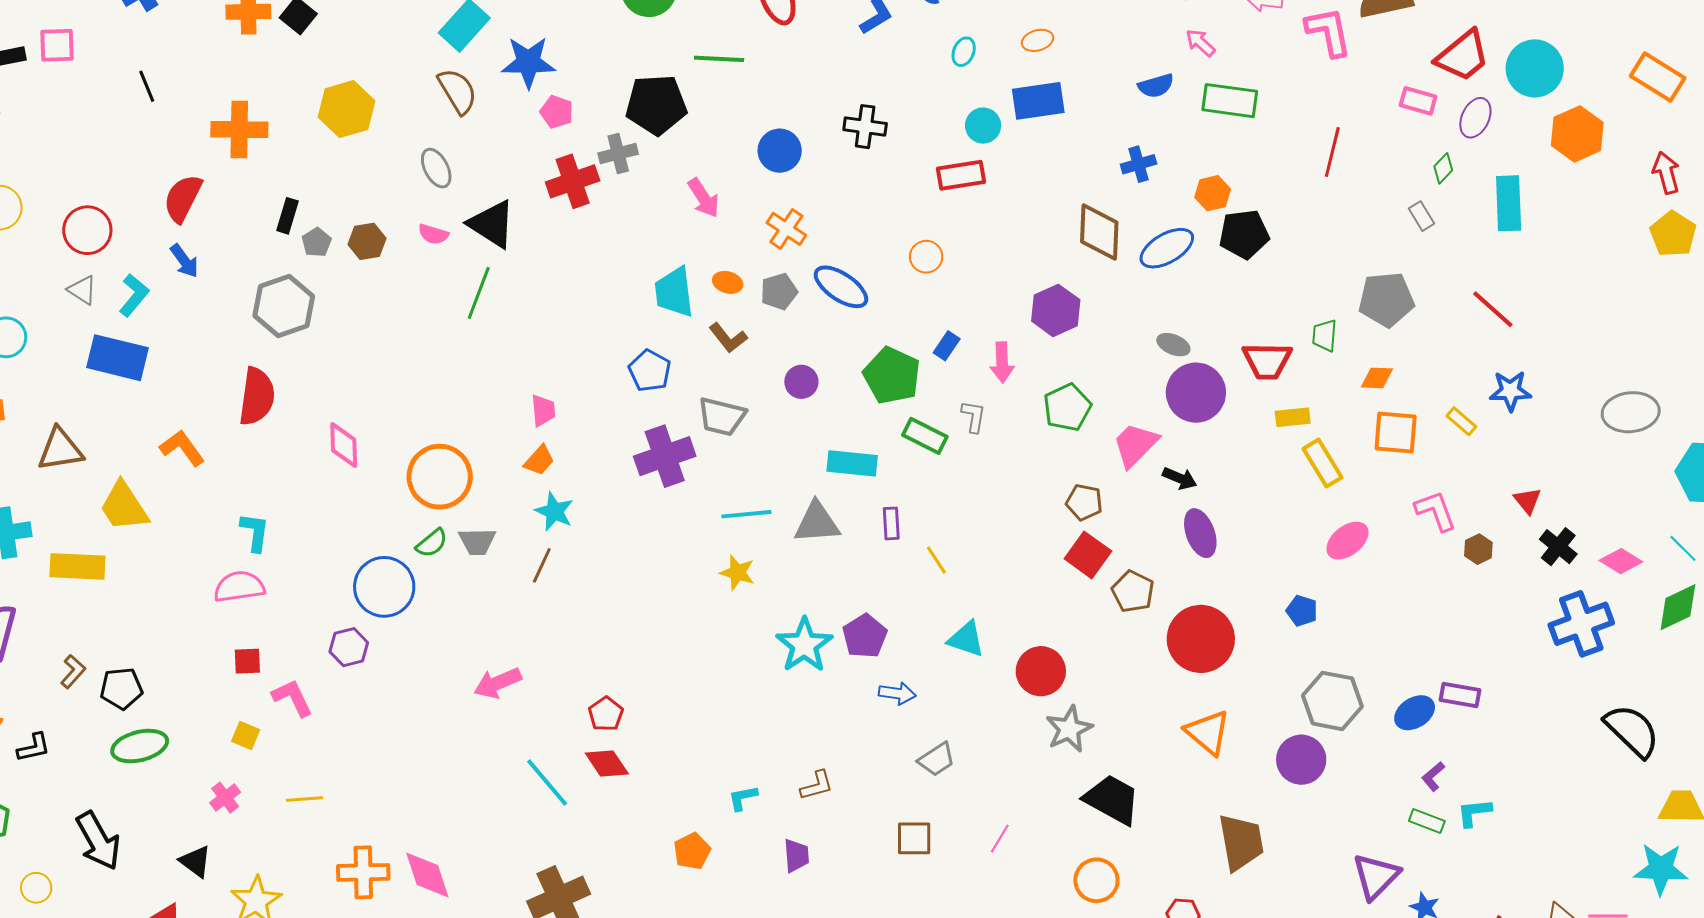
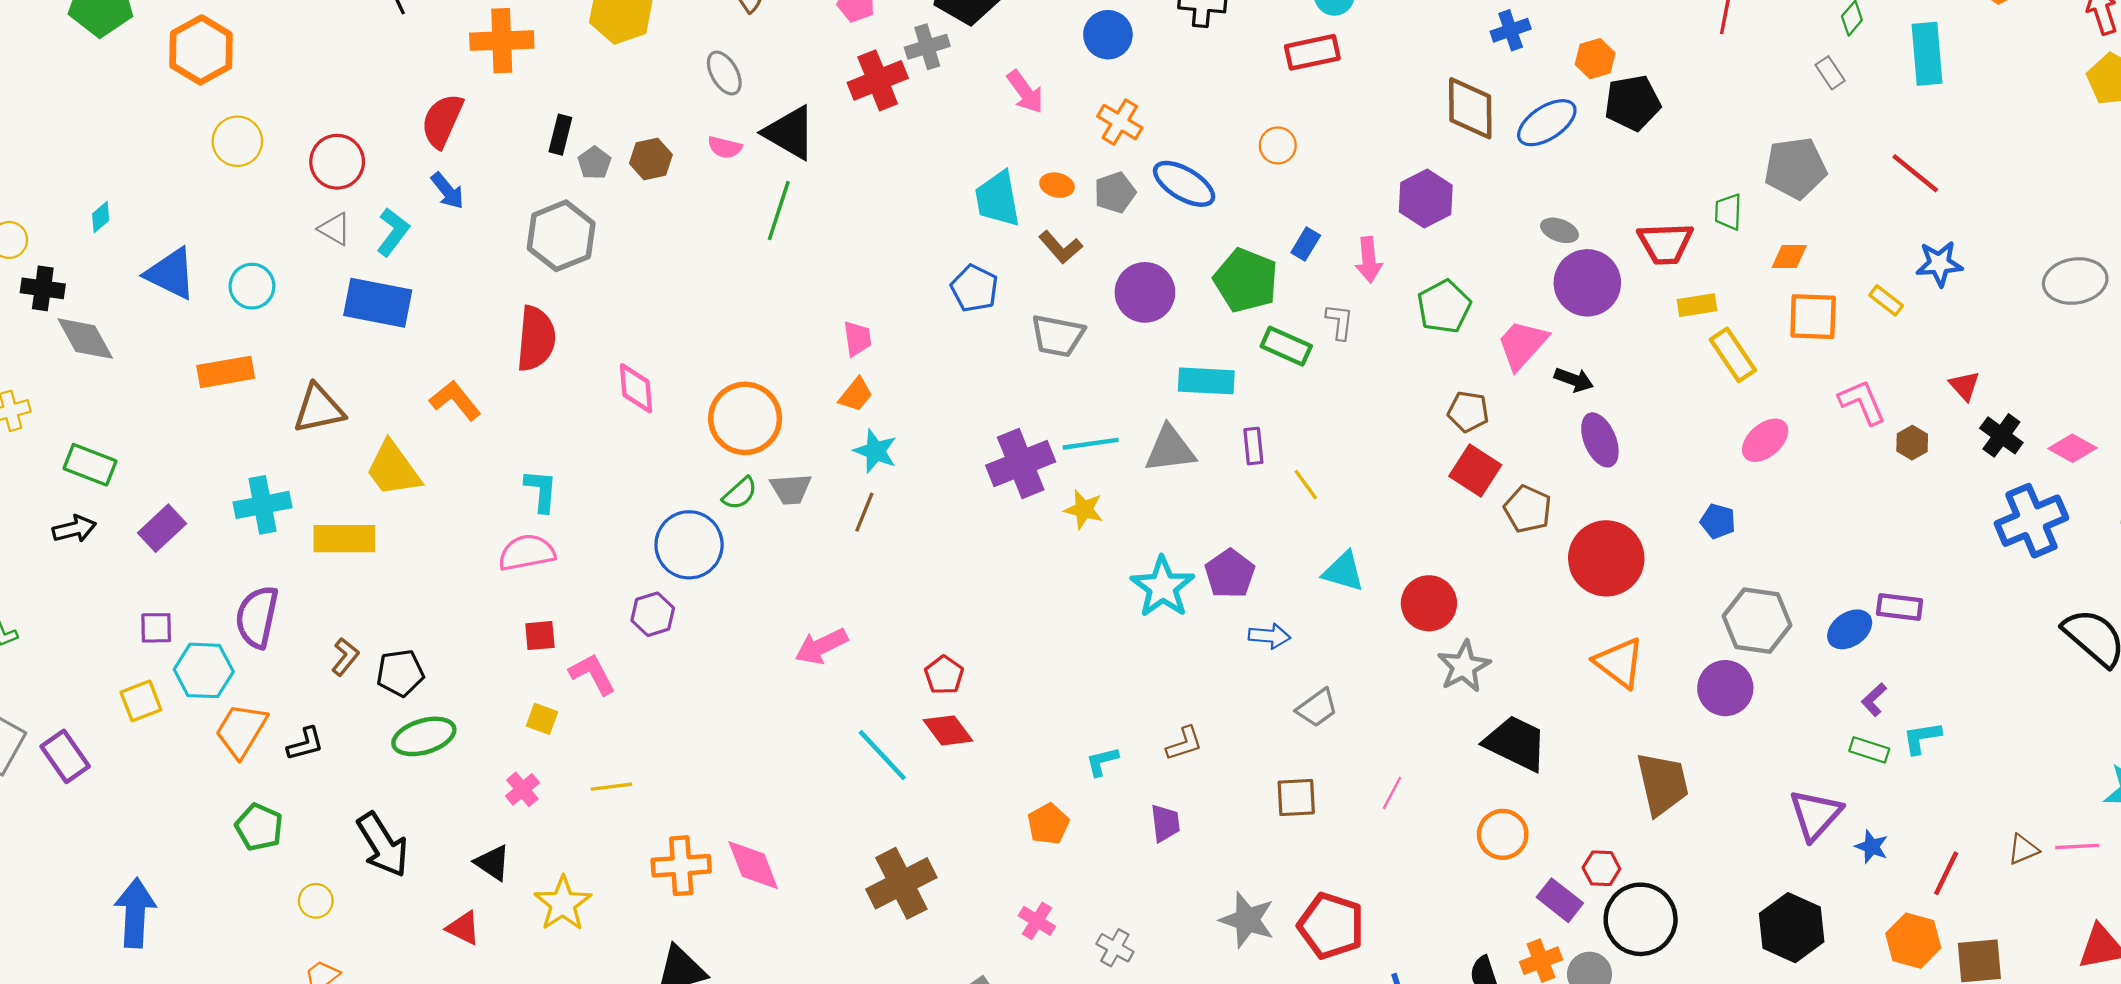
purple circle: (801, 382) -> (1145, 292), size x1.6
purple cross: (665, 456) -> (1021, 463), moved

